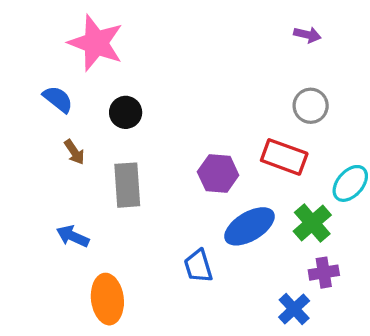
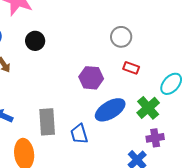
gray circle: (311, 106) -> (121, 37), moved
red rectangle: (284, 157) -> (131, 68), size x0.6
gray rectangle: (127, 185) -> (47, 122), moved

